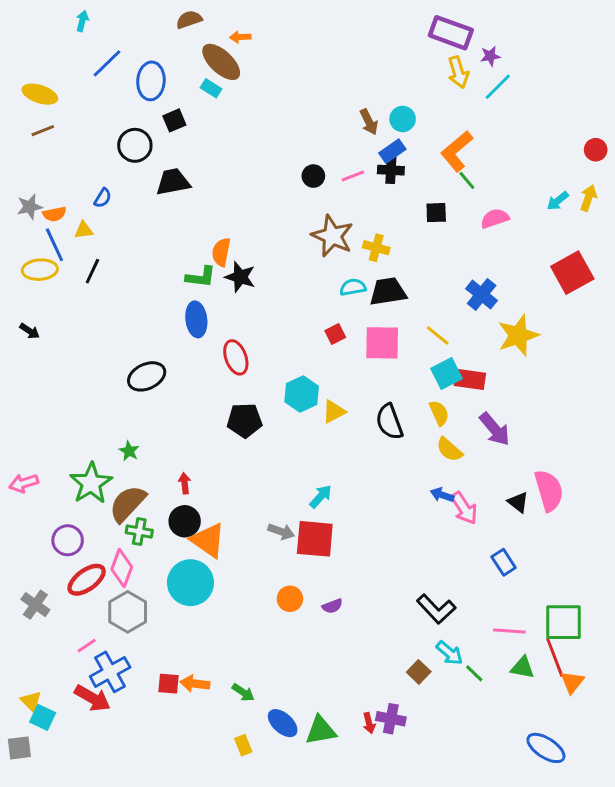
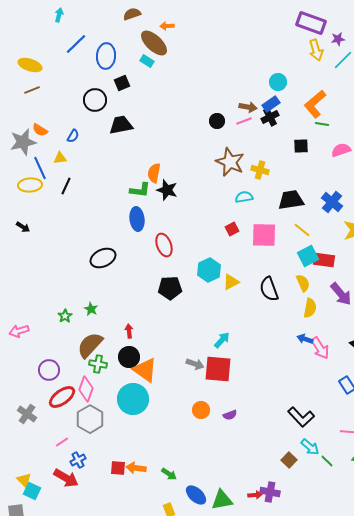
brown arrow: (369, 122) -> (248, 107), moved, turned -54
black cross: (391, 170) -> (270, 117), turned -30
green line: (467, 180) -> (322, 124), turned -40
gray star: (30, 207) -> (23, 142), size x1.5
orange semicircle: (54, 214) -> (40, 130), moved, turned 42
black trapezoid: (388, 292) -> (291, 200), moved
yellow semicircle: (449, 450) -> (310, 308), turned -120
green star: (91, 483) -> (65, 316), moved, size x0.5
blue cross: (110, 672) -> (78, 460), size x0.6
red arrow: (369, 723) -> (255, 495), turned -80

